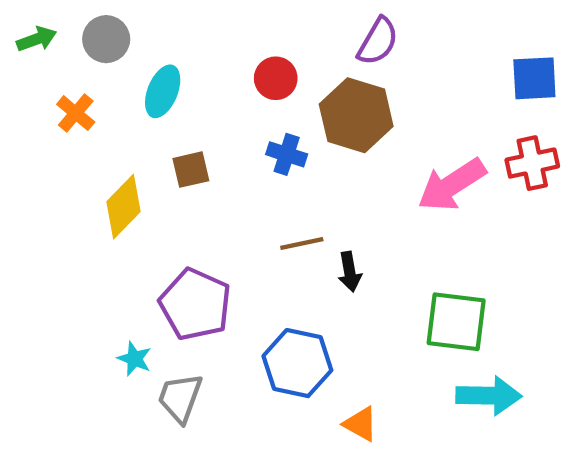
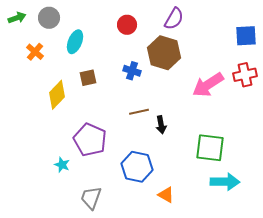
red circle: (276, 78) -> (127, 25), moved
gray trapezoid: (180, 398) -> (91, 198), moved

